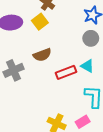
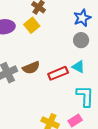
brown semicircle: (42, 55) -> (31, 68), moved

